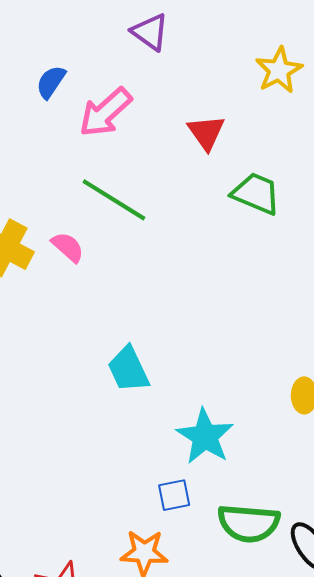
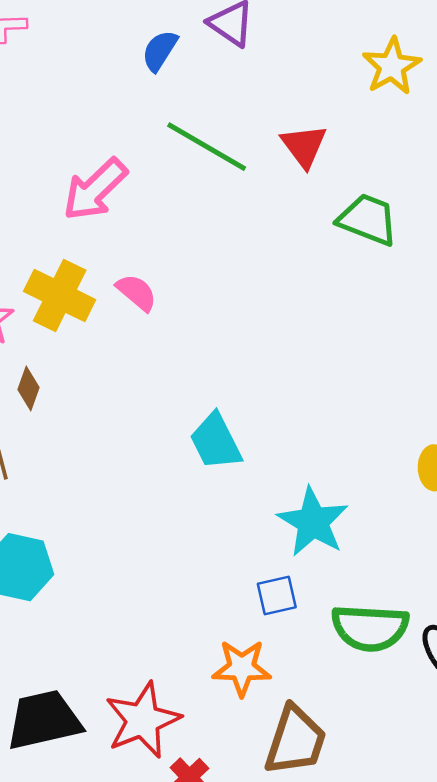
blue semicircle: (51, 82) -> (160, 51), moved
pink arrow: (105, 112) -> (95, 189), moved
green line: (114, 200) -> (207, 147), moved

